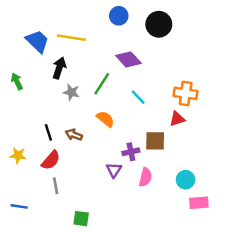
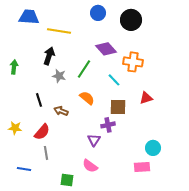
blue trapezoid: (37, 41) -> (29, 17), moved, turned -40
green arrow: (17, 81) -> (14, 67), turned 32
orange cross: (186, 93) -> (133, 62), moved
black line: (48, 132) -> (39, 100), moved
brown square: (155, 141) -> (118, 107), moved
pink semicircle: (145, 177) -> (90, 166), moved, turned 112
pink rectangle: (199, 203) -> (142, 167), moved
blue line: (19, 206) -> (24, 169), moved

